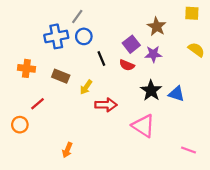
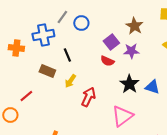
blue circle: (84, 36) -> (81, 23), moved
black line: (101, 58) -> (67, 55), moved
orange cross: (26, 68) -> (16, 48), moved
red arrow: (106, 105) -> (88, 97), turned -66
pink triangle: (143, 126) -> (122, 116), turned 50

